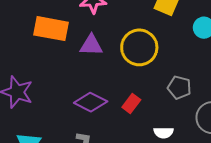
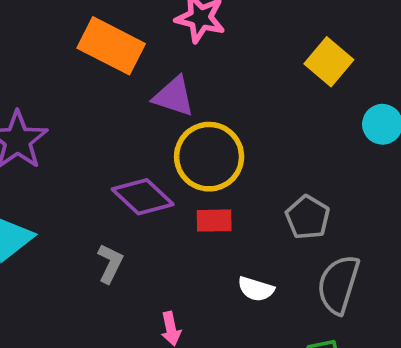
yellow circle: (139, 47) -> (209, 157), moved
red rectangle: (131, 103) -> (214, 221), turned 36

